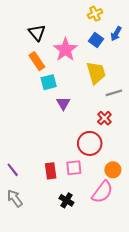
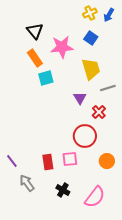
blue arrow: (116, 34) -> (109, 15), moved
pink star: (65, 50) -> (62, 47), turned 30
purple triangle: (63, 103) -> (80, 98), moved
pink semicircle: (102, 192) -> (95, 197), moved
gray arrow: (15, 198) -> (27, 183), moved

